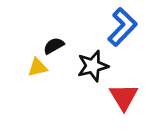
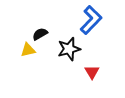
red triangle: (124, 97) -> (92, 72), size x0.7

